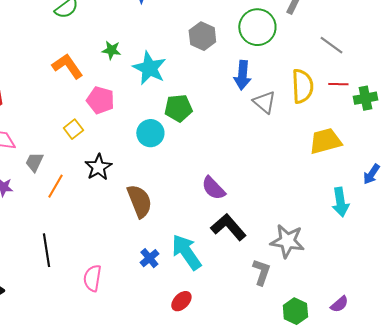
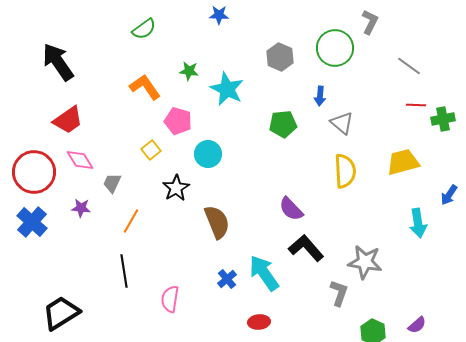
blue arrow: (242, 75) -> (320, 96), size x0.7
yellow semicircle: (302, 86) -> (345, 171), moved
green pentagon: (178, 108) -> (283, 124), moved
cyan circle: (150, 133) -> (208, 154), moved
orange line: (55, 186) -> (131, 221), moved
red ellipse: (181, 301) -> (259, 322), turned 40

